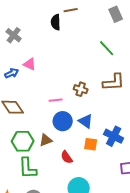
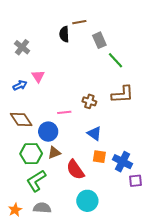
gray rectangle: (116, 14) -> (99, 40), moved
pink triangle: (30, 64) -> (38, 76), turned 32
blue circle: (63, 121) -> (48, 132), moved
blue cross: (114, 136) -> (122, 162), moved
red semicircle: (67, 157) -> (75, 170), size x1.5
green L-shape: (28, 168) -> (36, 181), turned 60

